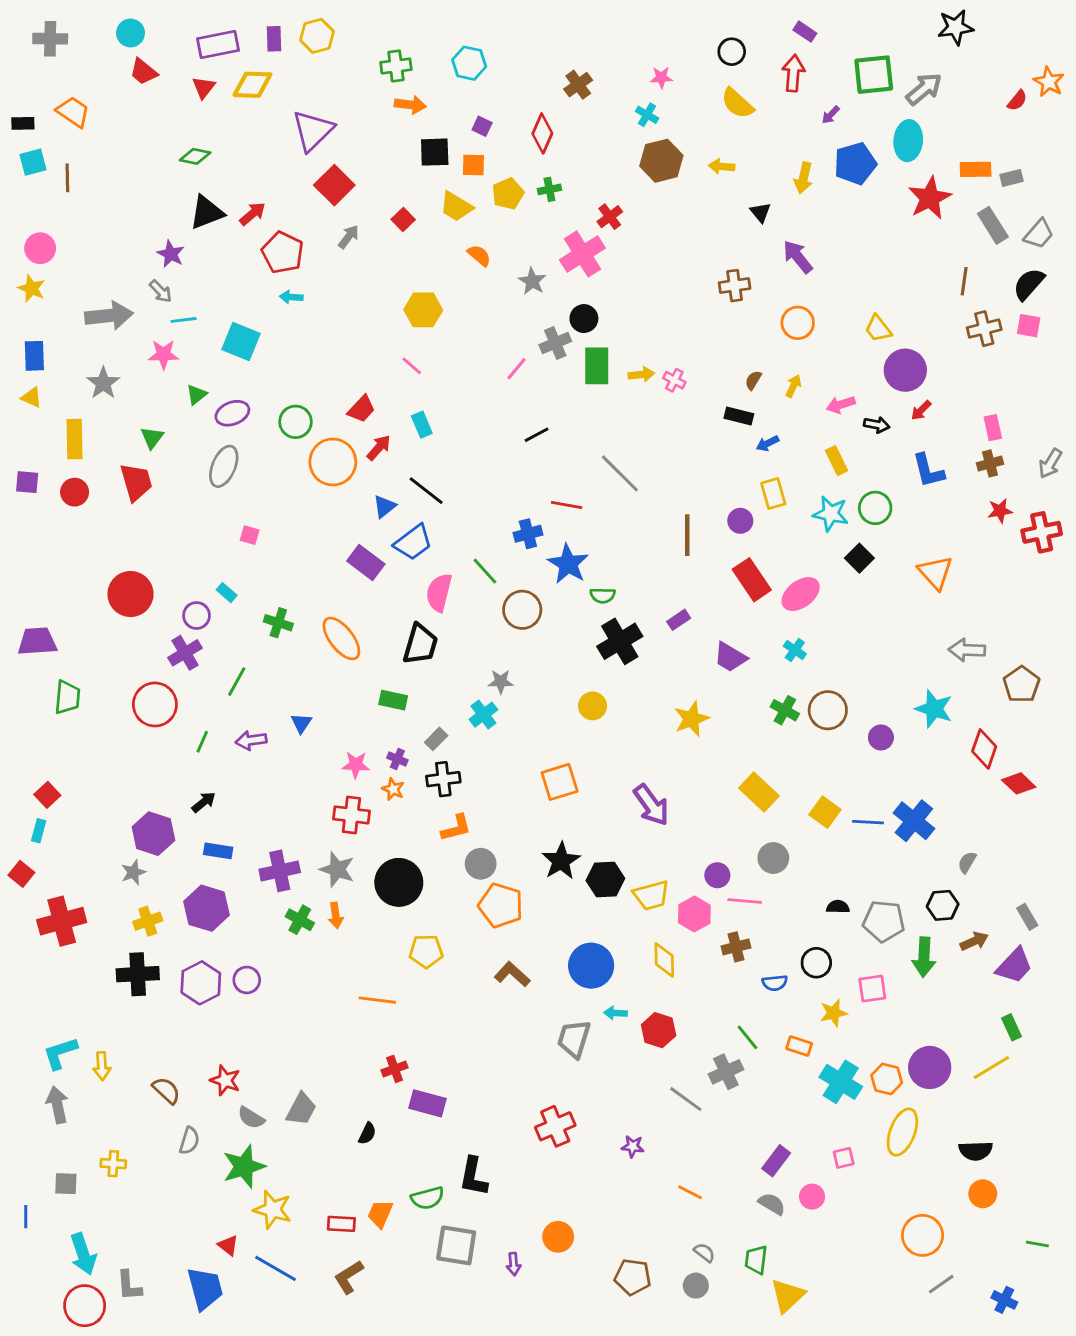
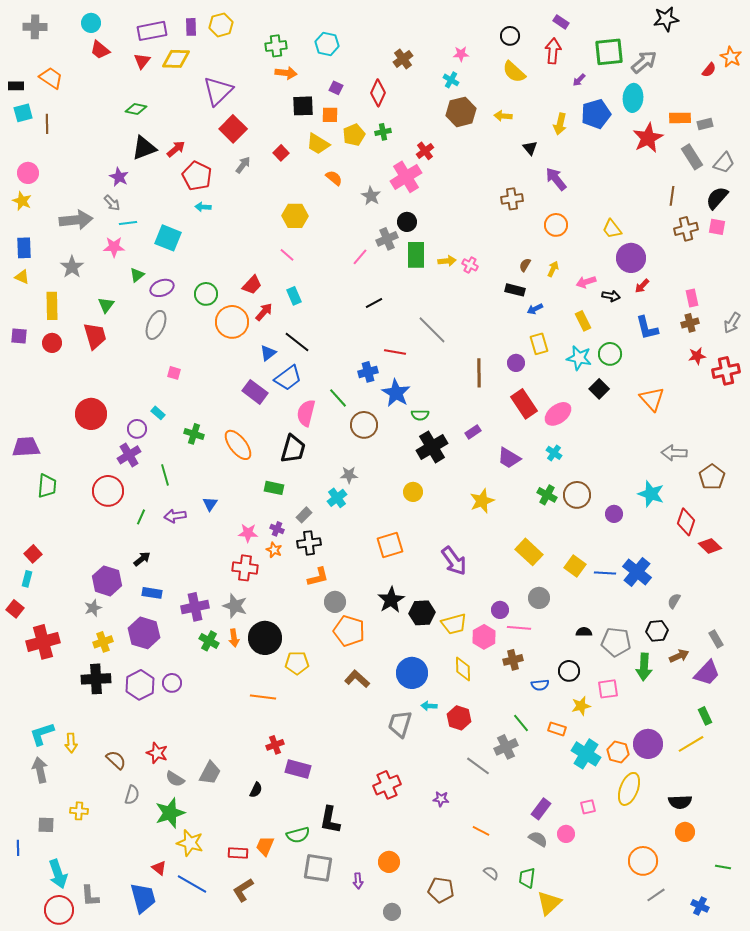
green line: (237, 682) -> (165, 475), turned -45
black circle: (399, 882) -> (265, 638), moved
gray circle: (696, 1286) -> (392, 912), moved

